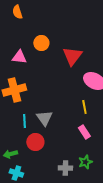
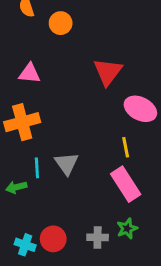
orange circle: (41, 43) -> (61, 23), moved
pink rectangle: (84, 132) -> (126, 184), size x1.6
red circle: (35, 142) -> (53, 239), moved
green arrow: (10, 154) -> (16, 187), moved

